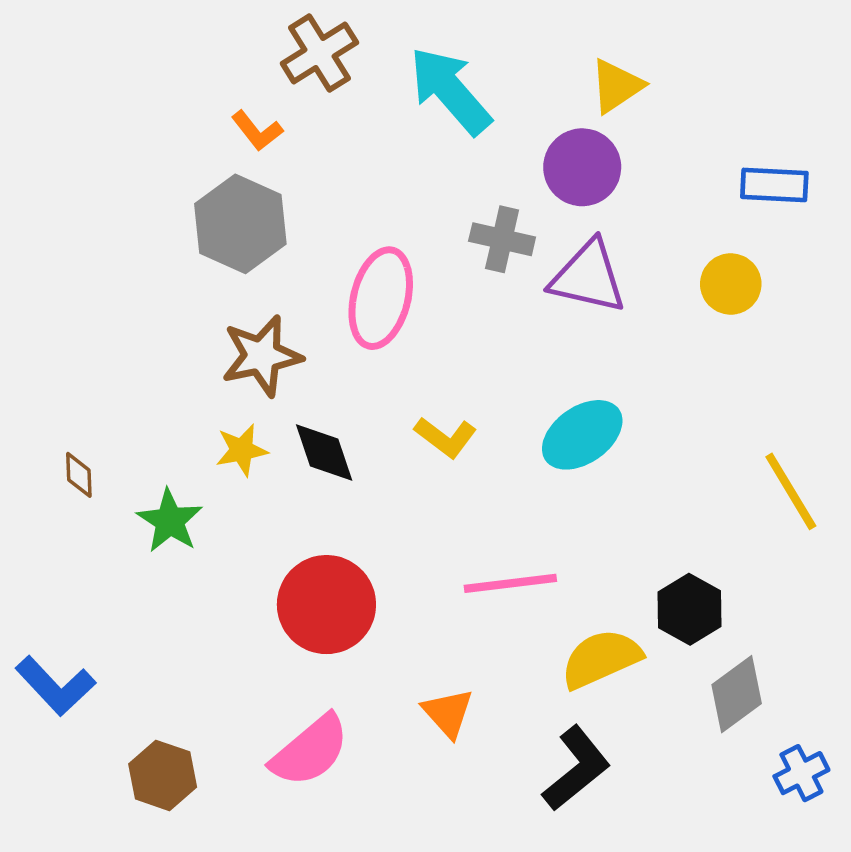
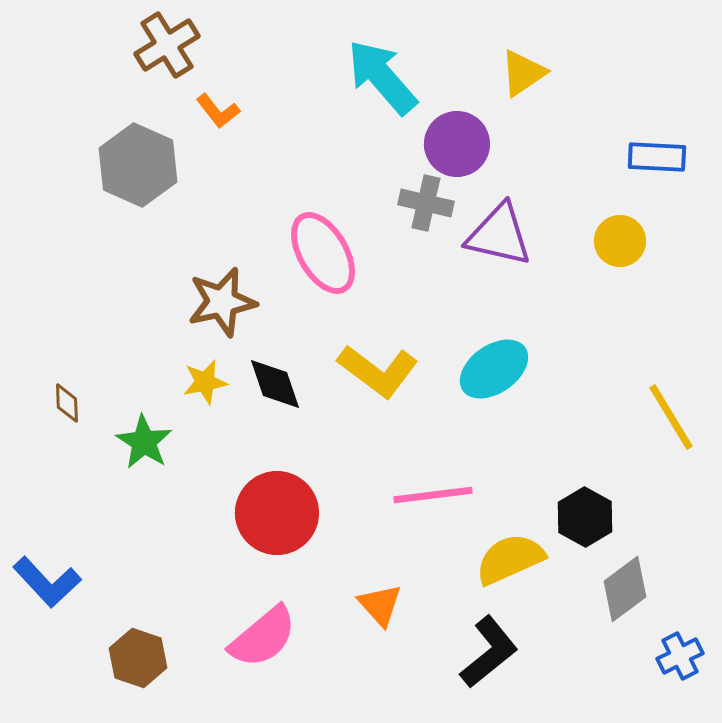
brown cross: (319, 53) -> (167, 45), moved
purple circle: (582, 167) -> (457, 144), moved
gray hexagon: (240, 224) -> (138, 165), moved
pink ellipse: (381, 298) -> (323, 253), turned -44
yellow L-shape: (446, 437) -> (378, 371), size x1.5

